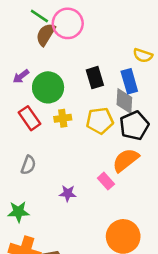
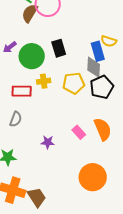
yellow semicircle: (143, 55) -> (109, 41), moved
black rectangle: (95, 78) -> (59, 48), moved
red rectangle: (30, 118) -> (22, 91), moved, turned -54
orange semicircle: (126, 160) -> (103, 129), moved, turned 105

